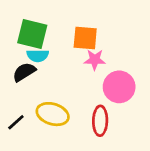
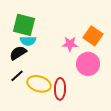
orange square: (85, 38) -> (93, 36), moved, turned 30
red ellipse: (100, 121) -> (60, 89), moved
black line: (16, 122) -> (17, 76), moved

